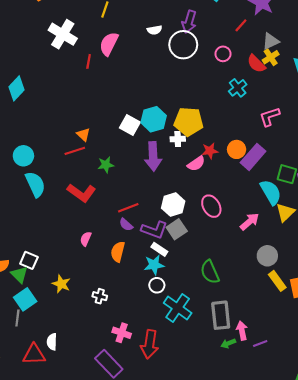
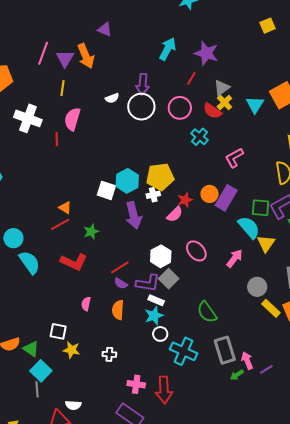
pink circle: (223, 54) -> (180, 108), size x1.5
white square: (29, 260) -> (58, 331), moved
white semicircle: (52, 342) -> (73, 405), turned -77

